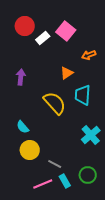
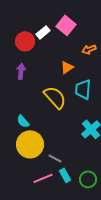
red circle: (25, 26) -> (25, 41), moved
yellow circle: (30, 150) -> (30, 144), size x1.4
green circle: (88, 175) -> (88, 179), moved

